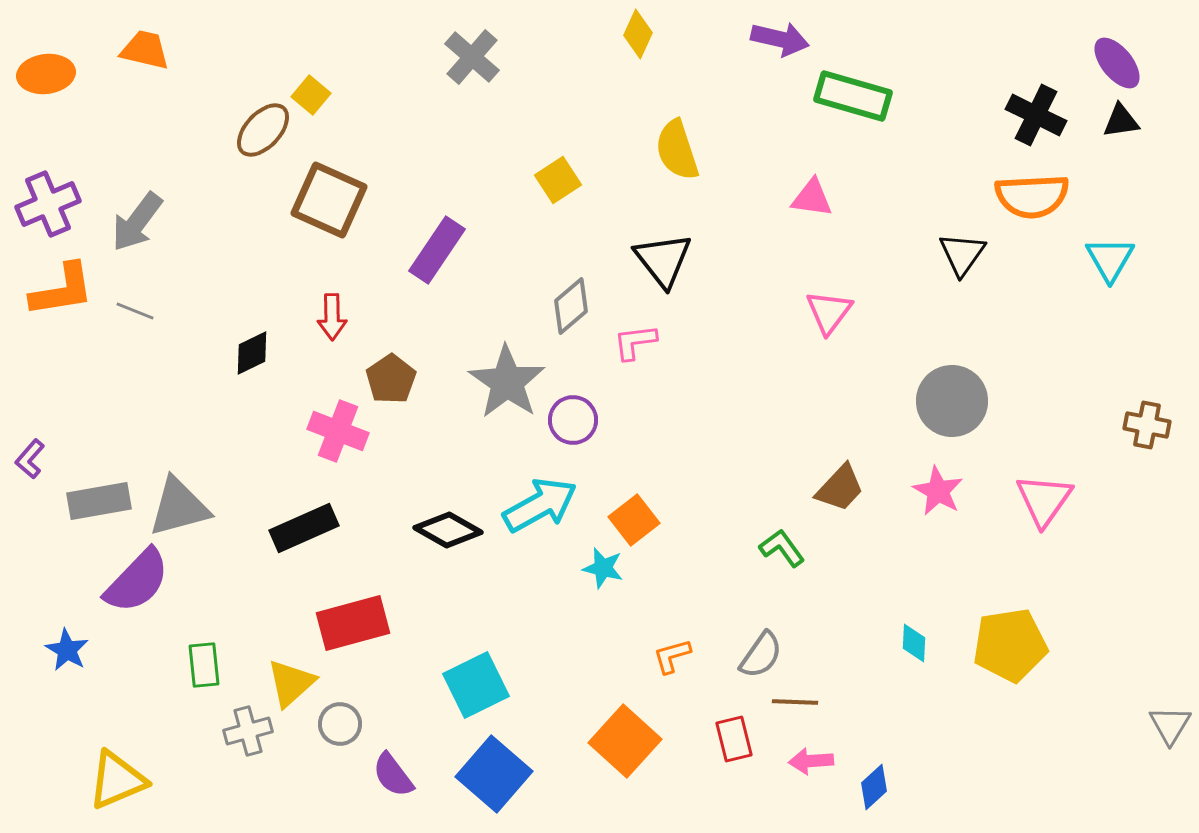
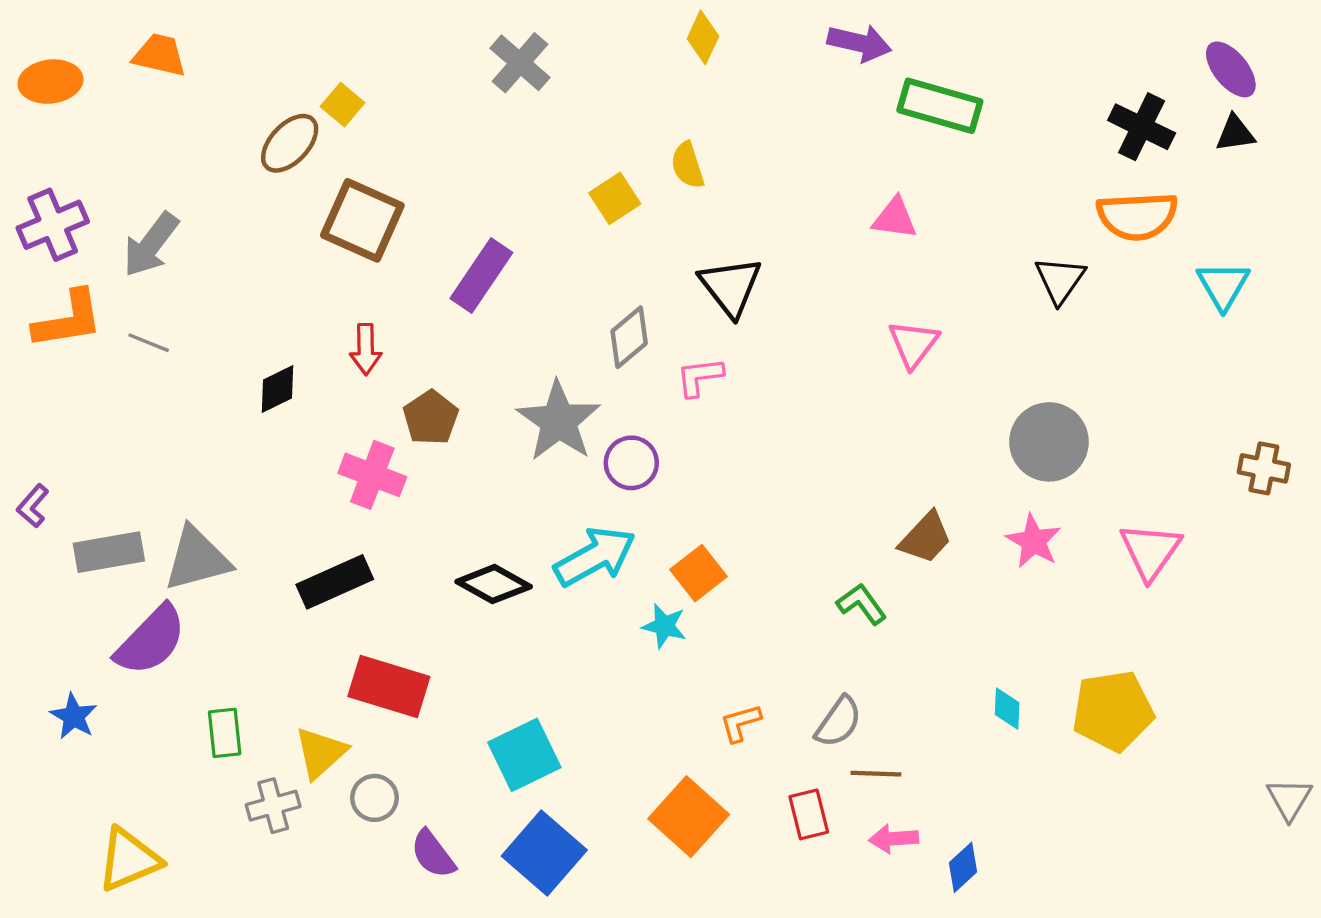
yellow semicircle: (677, 150) -> (688, 165), moved, size x0.7
red rectangle: (353, 623) -> (389, 687), turned 32

